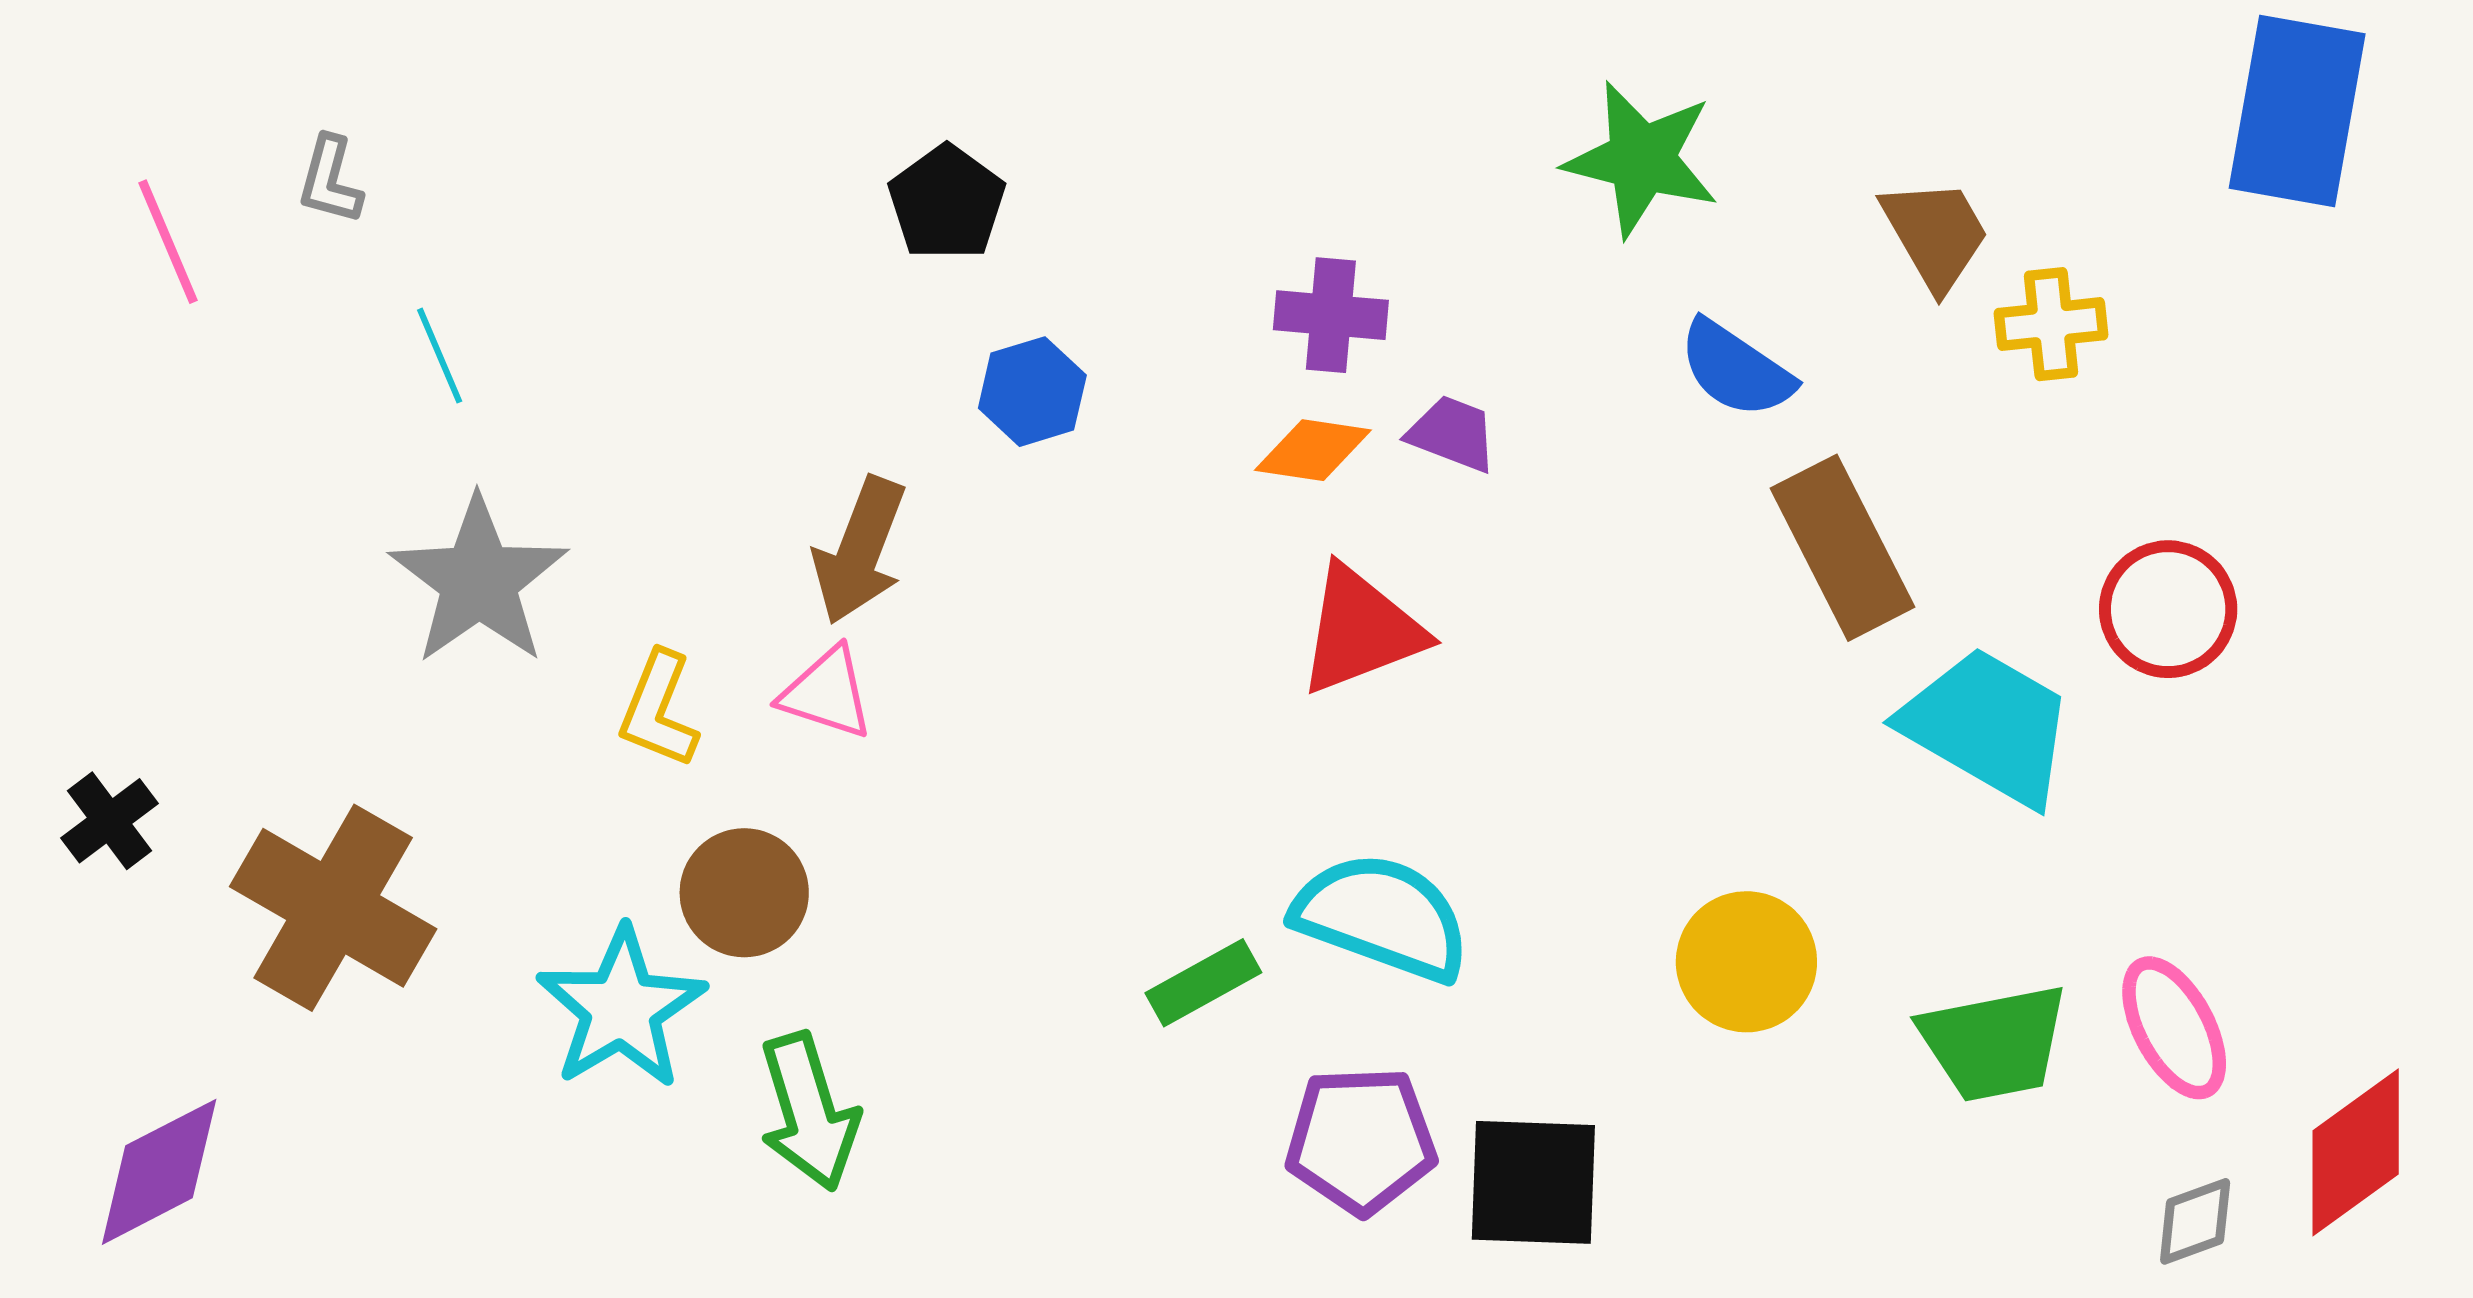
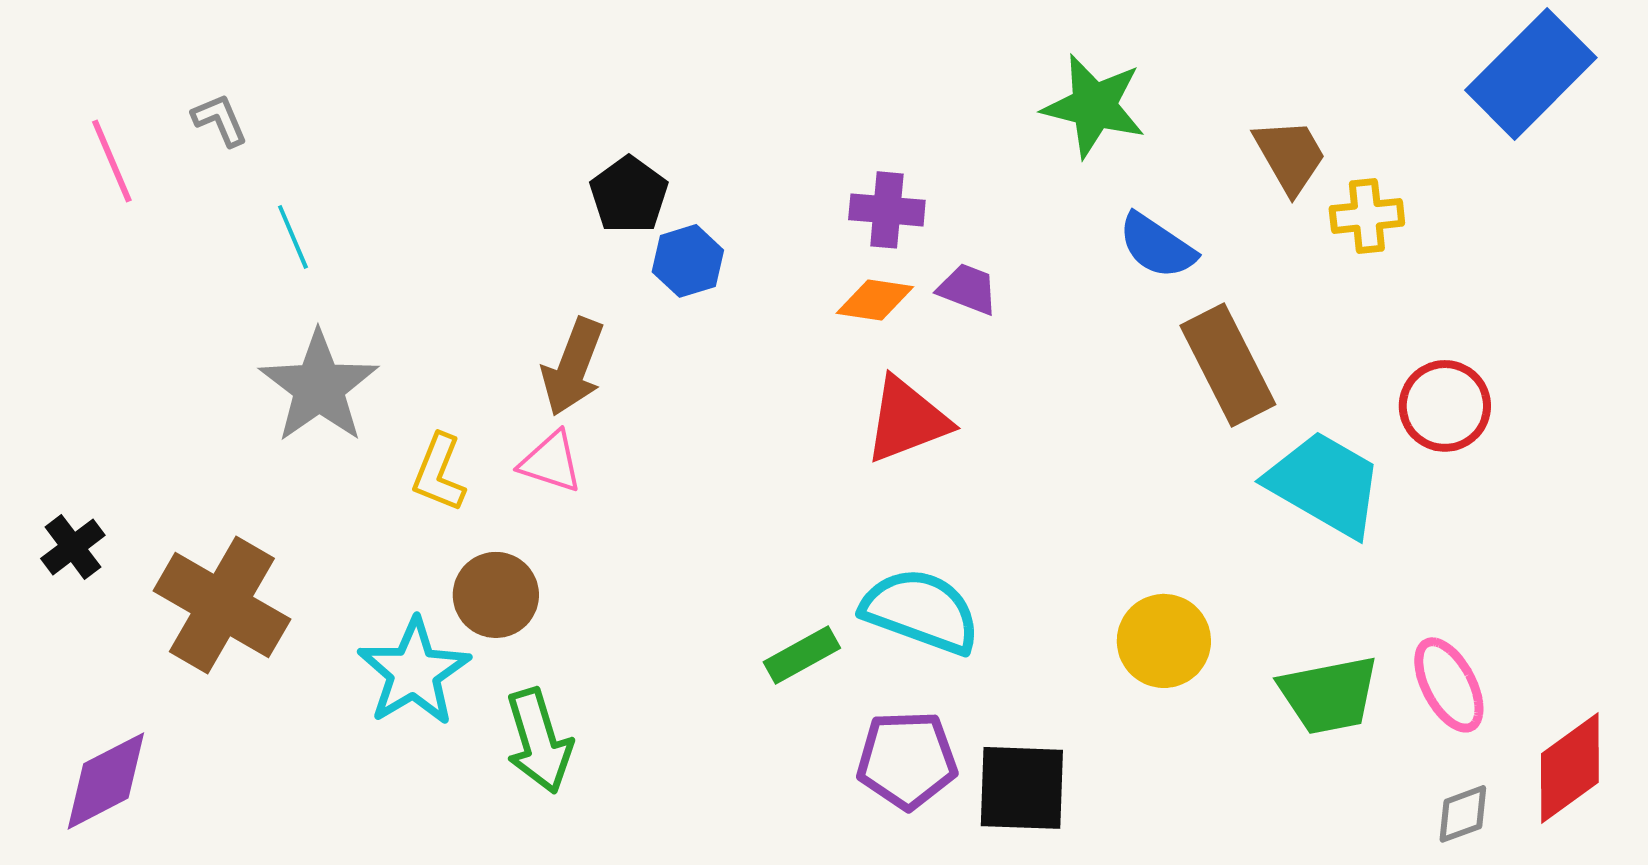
blue rectangle: (2297, 111) -> (1531, 74), turned 35
gray L-shape: (330, 180) -> (220, 120), turned 142
black pentagon: (947, 203) -> (629, 195), moved

